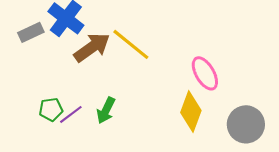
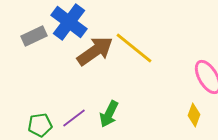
green pentagon: (51, 109) -> (40, 125), moved
yellow diamond: (191, 111) -> (194, 115), size x0.6

